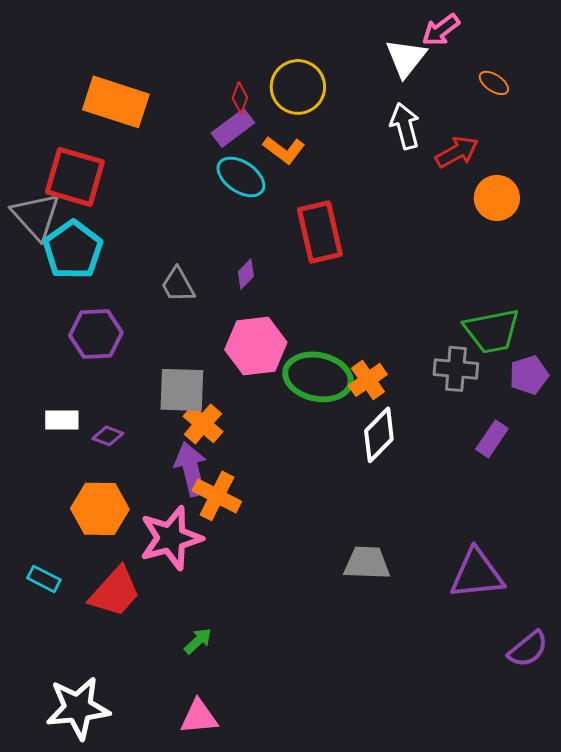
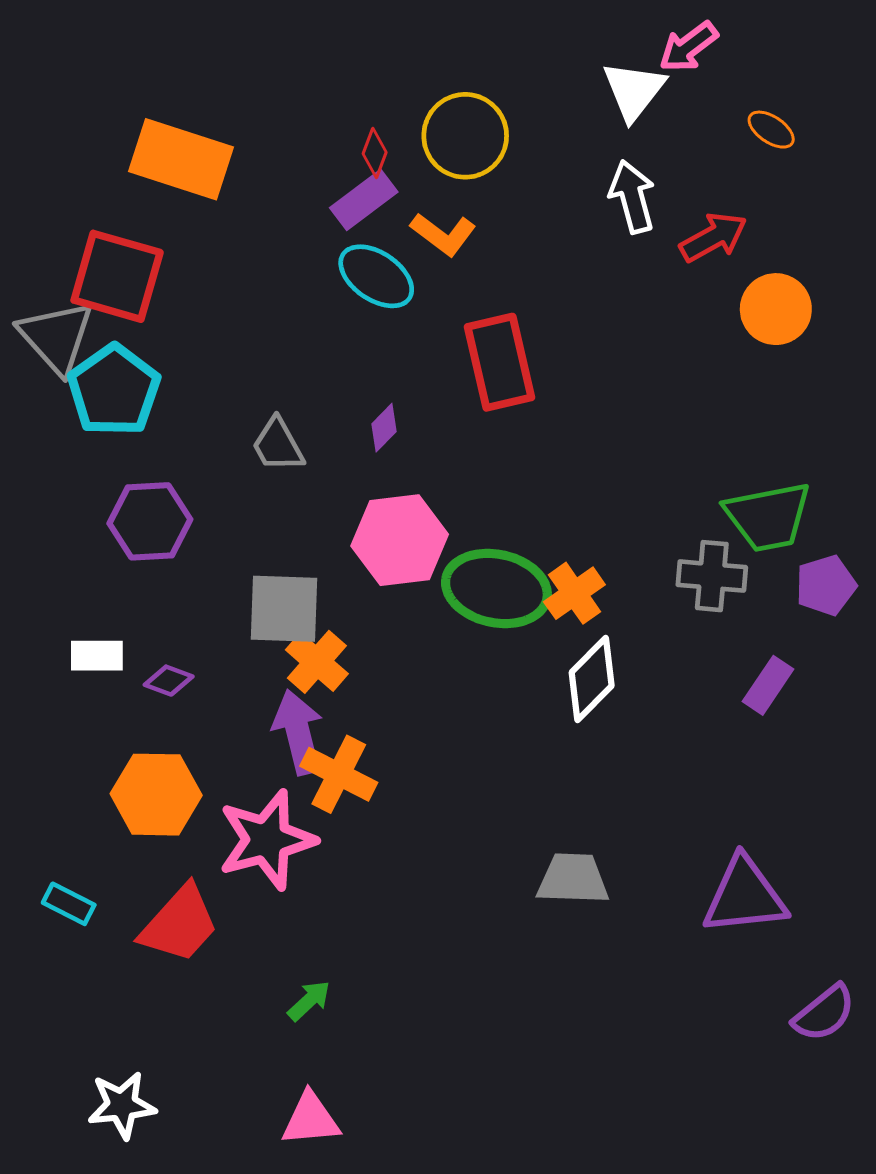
white star: (78, 708) -> (122, 1105), size x0.7

